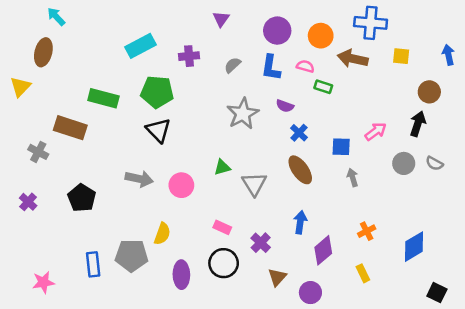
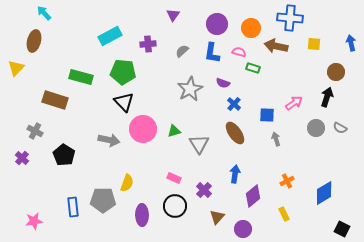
gray cross: (38, 152) -> (35, 131), moved
pink circle: (181, 185) -> (143, 129), moved, size x1.4

